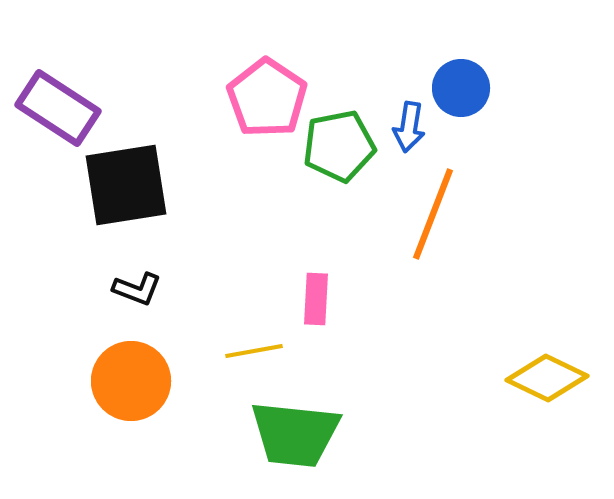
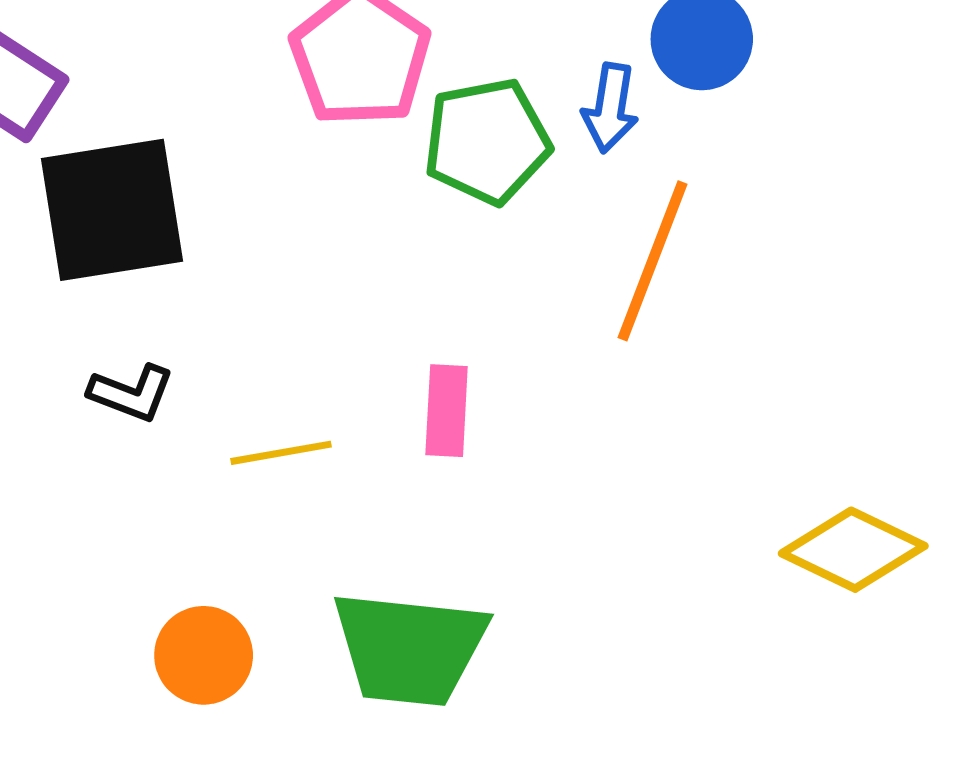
yellow line: (254, 351) -> (281, 453), moved
orange circle: (131, 381) -> (204, 655), moved, size x0.7

